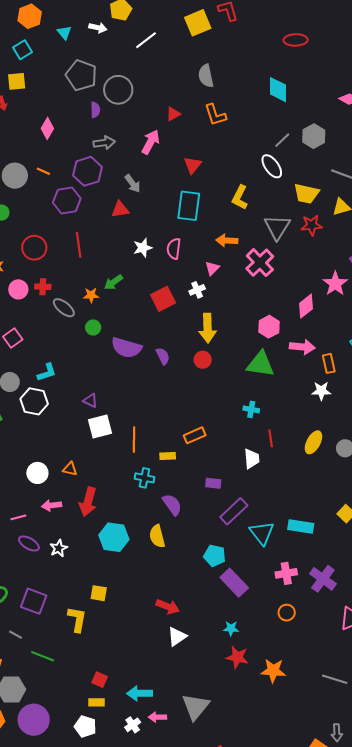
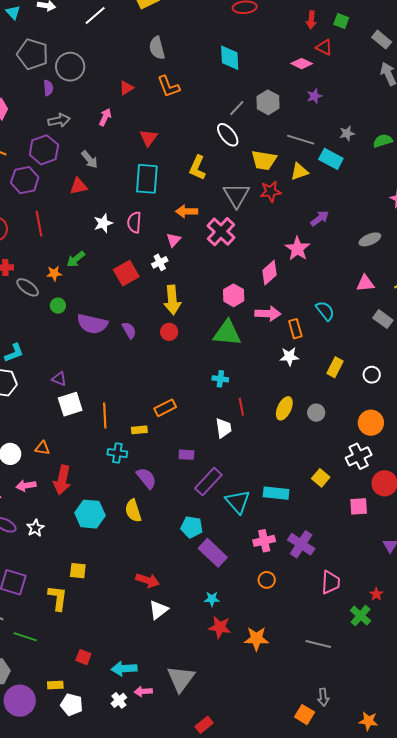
pink arrow: (151, 142) -> (105, 117), size x0.7
yellow rectangle: (97, 702) -> (55, 685), moved

